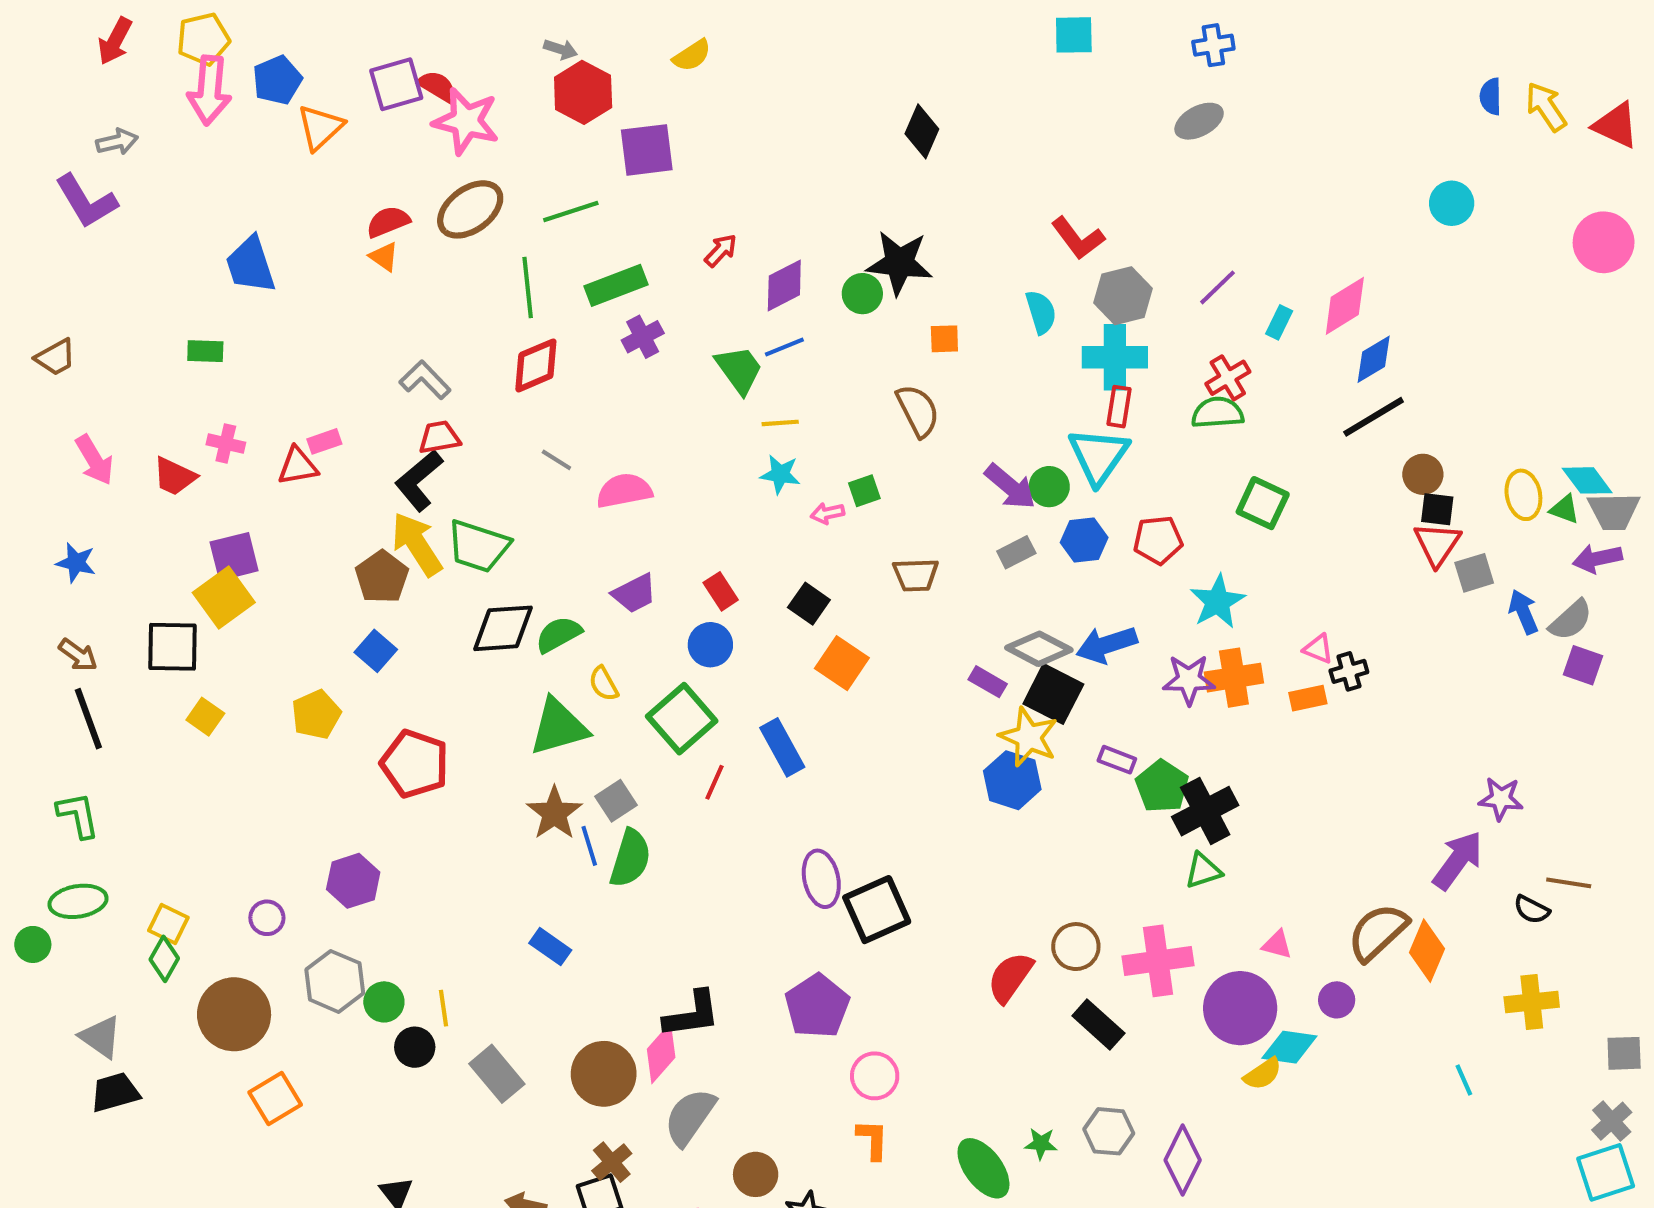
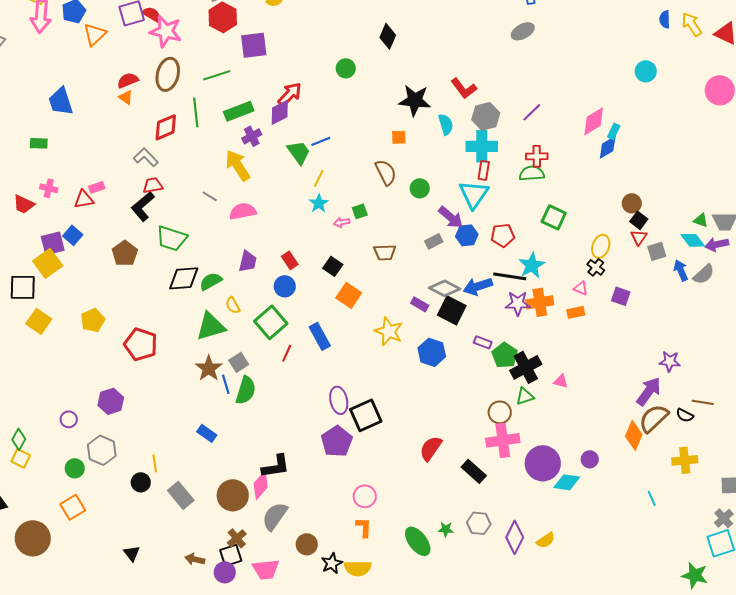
brown ellipse: (470, 209) -> (168, 74), turned -40
red arrow: (721, 251) -> (290, 94), size x1.5
black star: (899, 263) -> (415, 100), moved
purple diamond: (784, 285) -> (280, 112), moved
green circle: (862, 294) -> (346, 68), moved
cyan rectangle: (1279, 322) -> (614, 131), moved
red diamond: (536, 365) -> (166, 127), moved
red cross: (1228, 378) -> (537, 156), turned 30
black line: (1374, 417) -> (510, 276), moved, turned 40
yellow line: (780, 423) -> (319, 178), turned -60
cyan star: (780, 474) -> (319, 203), turned 30
cyan diamond: (1587, 480) -> (693, 240), moved
purple arrow: (1010, 487) -> (451, 217), moved
green circle: (1049, 487) -> (420, 188), moved
yellow ellipse: (1523, 495) -> (601, 246), moved, turned 30
black square: (1437, 509) -> (639, 220), turned 30
yellow arrow: (417, 544) -> (238, 165), moved
red triangle: (1437, 544) -> (639, 237), size x0.7
purple trapezoid: (634, 593) -> (248, 261), turned -50
blue square: (376, 651) -> (73, 235), moved
purple square: (1583, 665) -> (621, 296), moved
black cross: (1349, 671) -> (596, 267), moved, turned -36
yellow square: (205, 717) -> (39, 321), size x1.4
yellow star: (1029, 737) -> (389, 331), moved
yellow square: (168, 924) -> (21, 458), moved
brown semicircle: (1378, 932) -> (654, 418), moved
pink triangle: (1277, 944) -> (561, 381), moved
brown circle: (1076, 947) -> (500, 412), moved
green circle: (384, 1002) -> (75, 468), moved
purple pentagon: (817, 1006) -> (337, 441), moved
brown circle: (234, 1014) -> (33, 538), moved
yellow semicircle: (1263, 1074) -> (546, 540), moved

